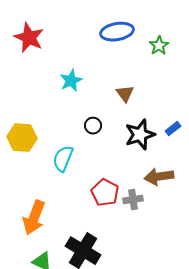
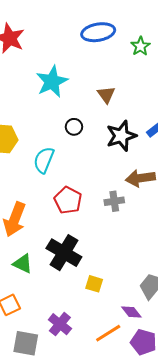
cyan star: (71, 81) -> (52, 82), size x1.4
red pentagon: (105, 193) -> (68, 200), moved

